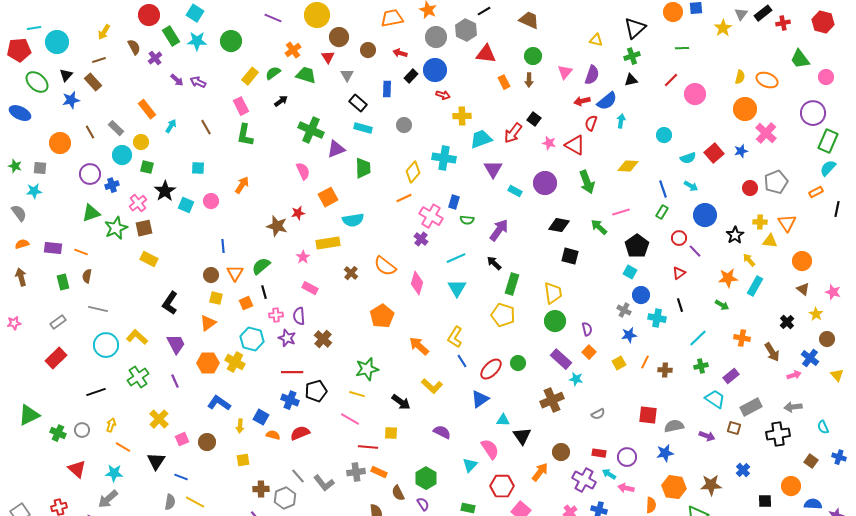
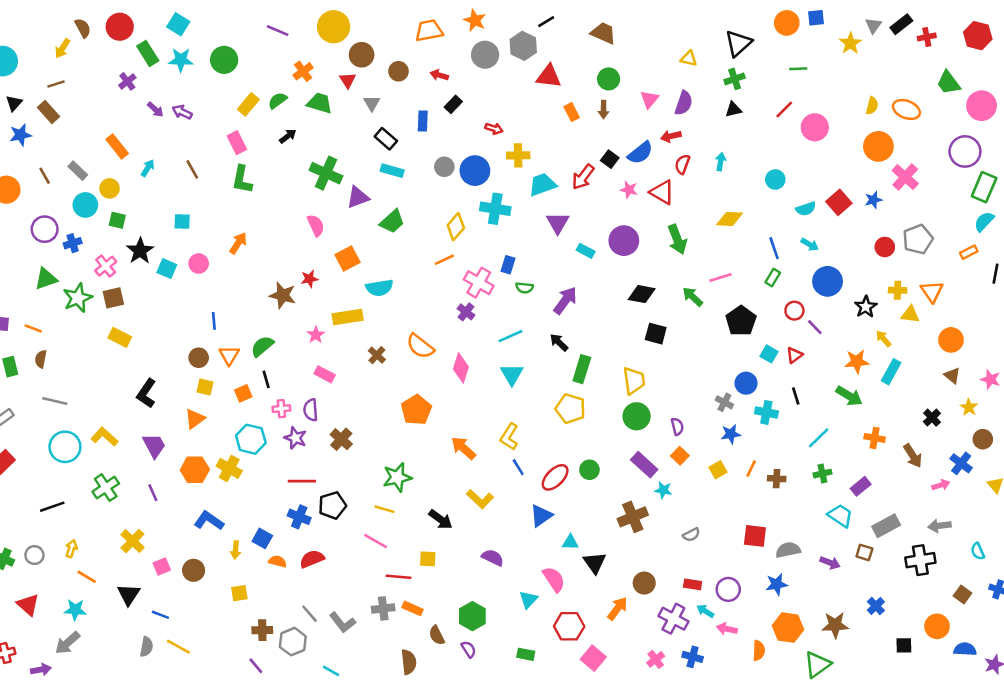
brown semicircle: (134, 47) -> (83, 28), moved
blue circle: (435, 70) -> (475, 171), moved
pink circle: (826, 77) -> (982, 106), size x1.5
blue semicircle: (607, 101) -> (640, 153), moved
green trapezoid: (363, 168) -> (392, 222), turned 50
cyan square: (630, 272) -> (769, 354), moved
green arrow: (722, 305) -> (849, 396), size x1.5

